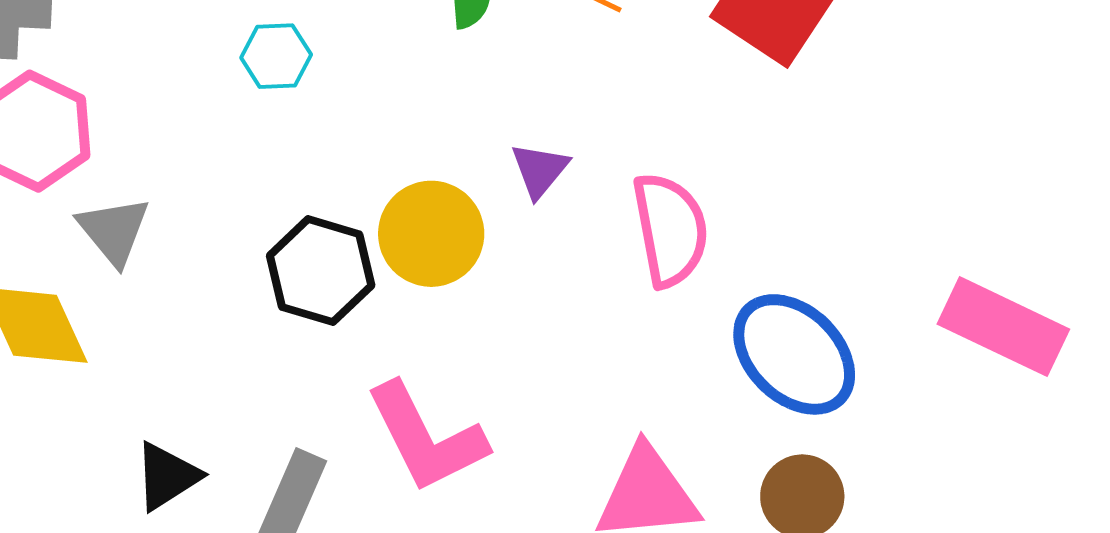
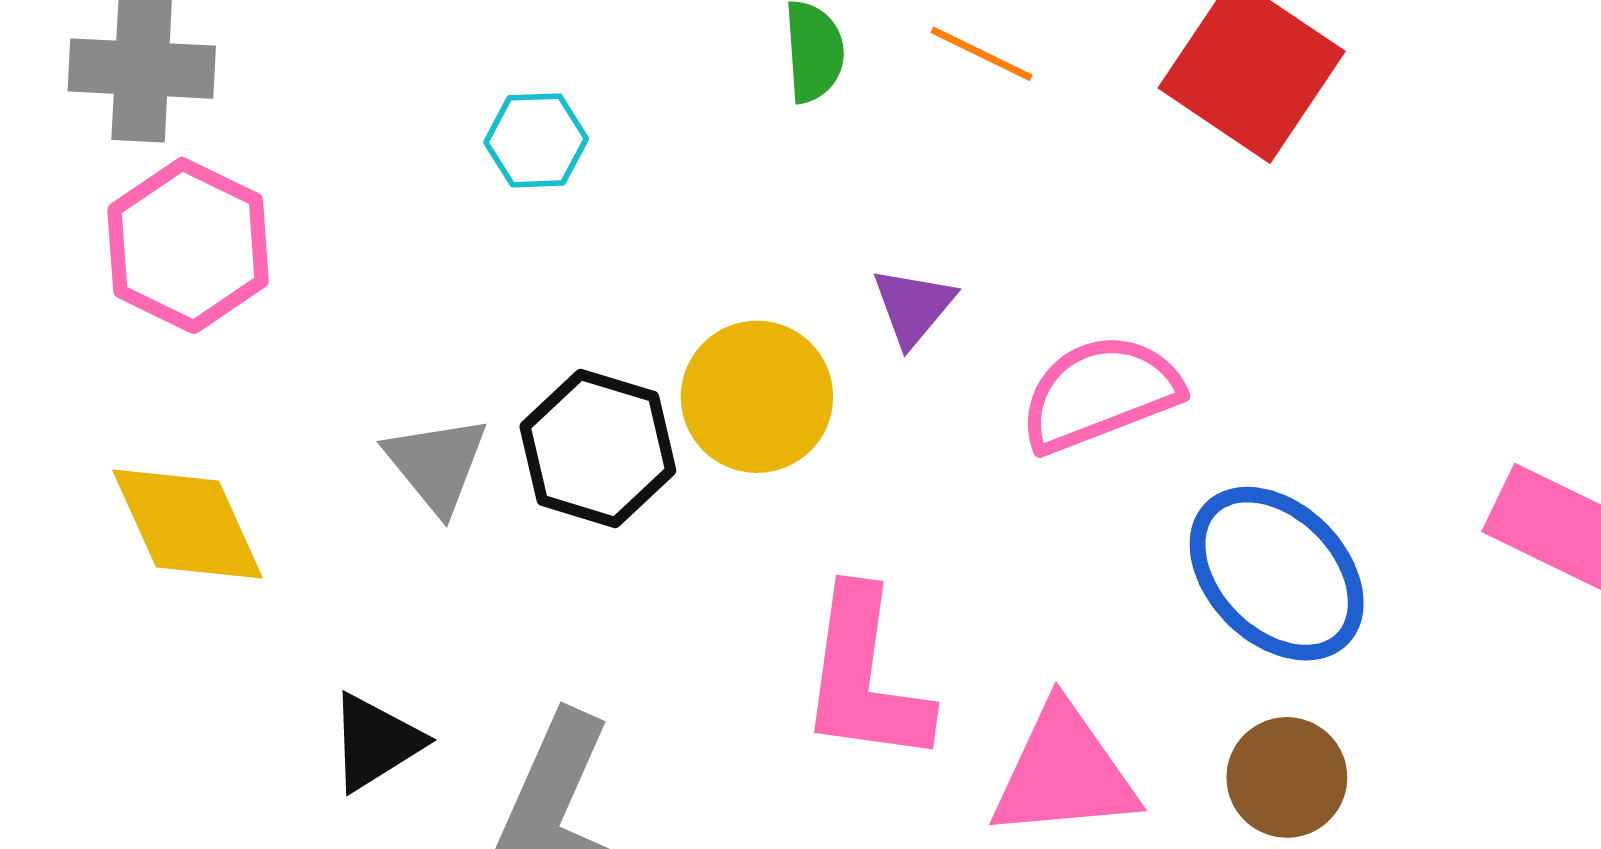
pink semicircle: (670, 230) -> (1100, 393), turned -101
gray triangle: (114, 231) -> (437, 464), moved
pink L-shape: (426, 438) -> (865, 677), moved, turned 34

